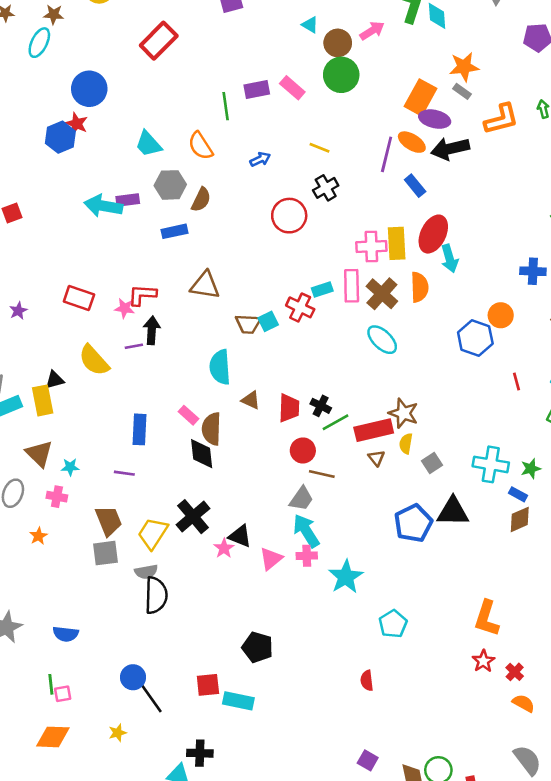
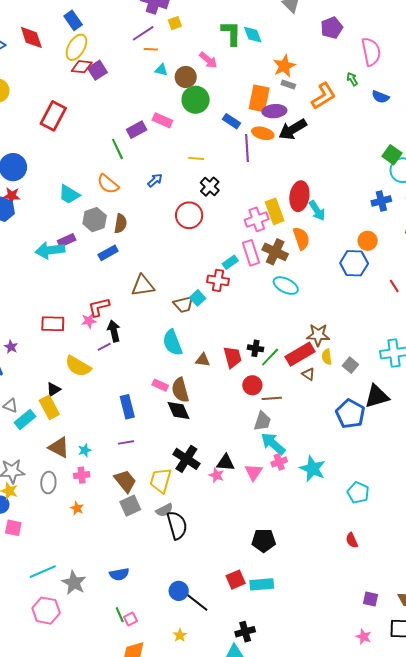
pink arrow: (372, 31) -> (208, 60), turned 90
blue rectangle: (415, 186) -> (231, 121), moved

